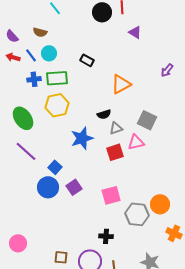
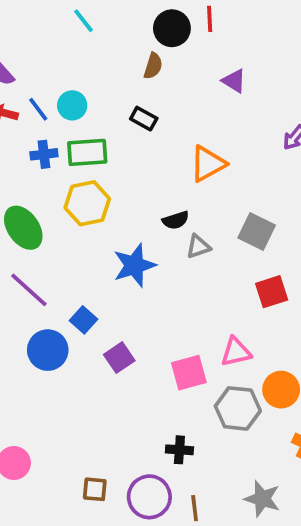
brown semicircle: (40, 32) -> (153, 66), moved, turned -88
purple triangle: (135, 32) -> (234, 81), moved
pink triangle: (136, 142) -> (236, 352), moved
red square: (115, 152) -> (272, 292), moved
blue circle: (48, 187) -> (48, 350), moved

